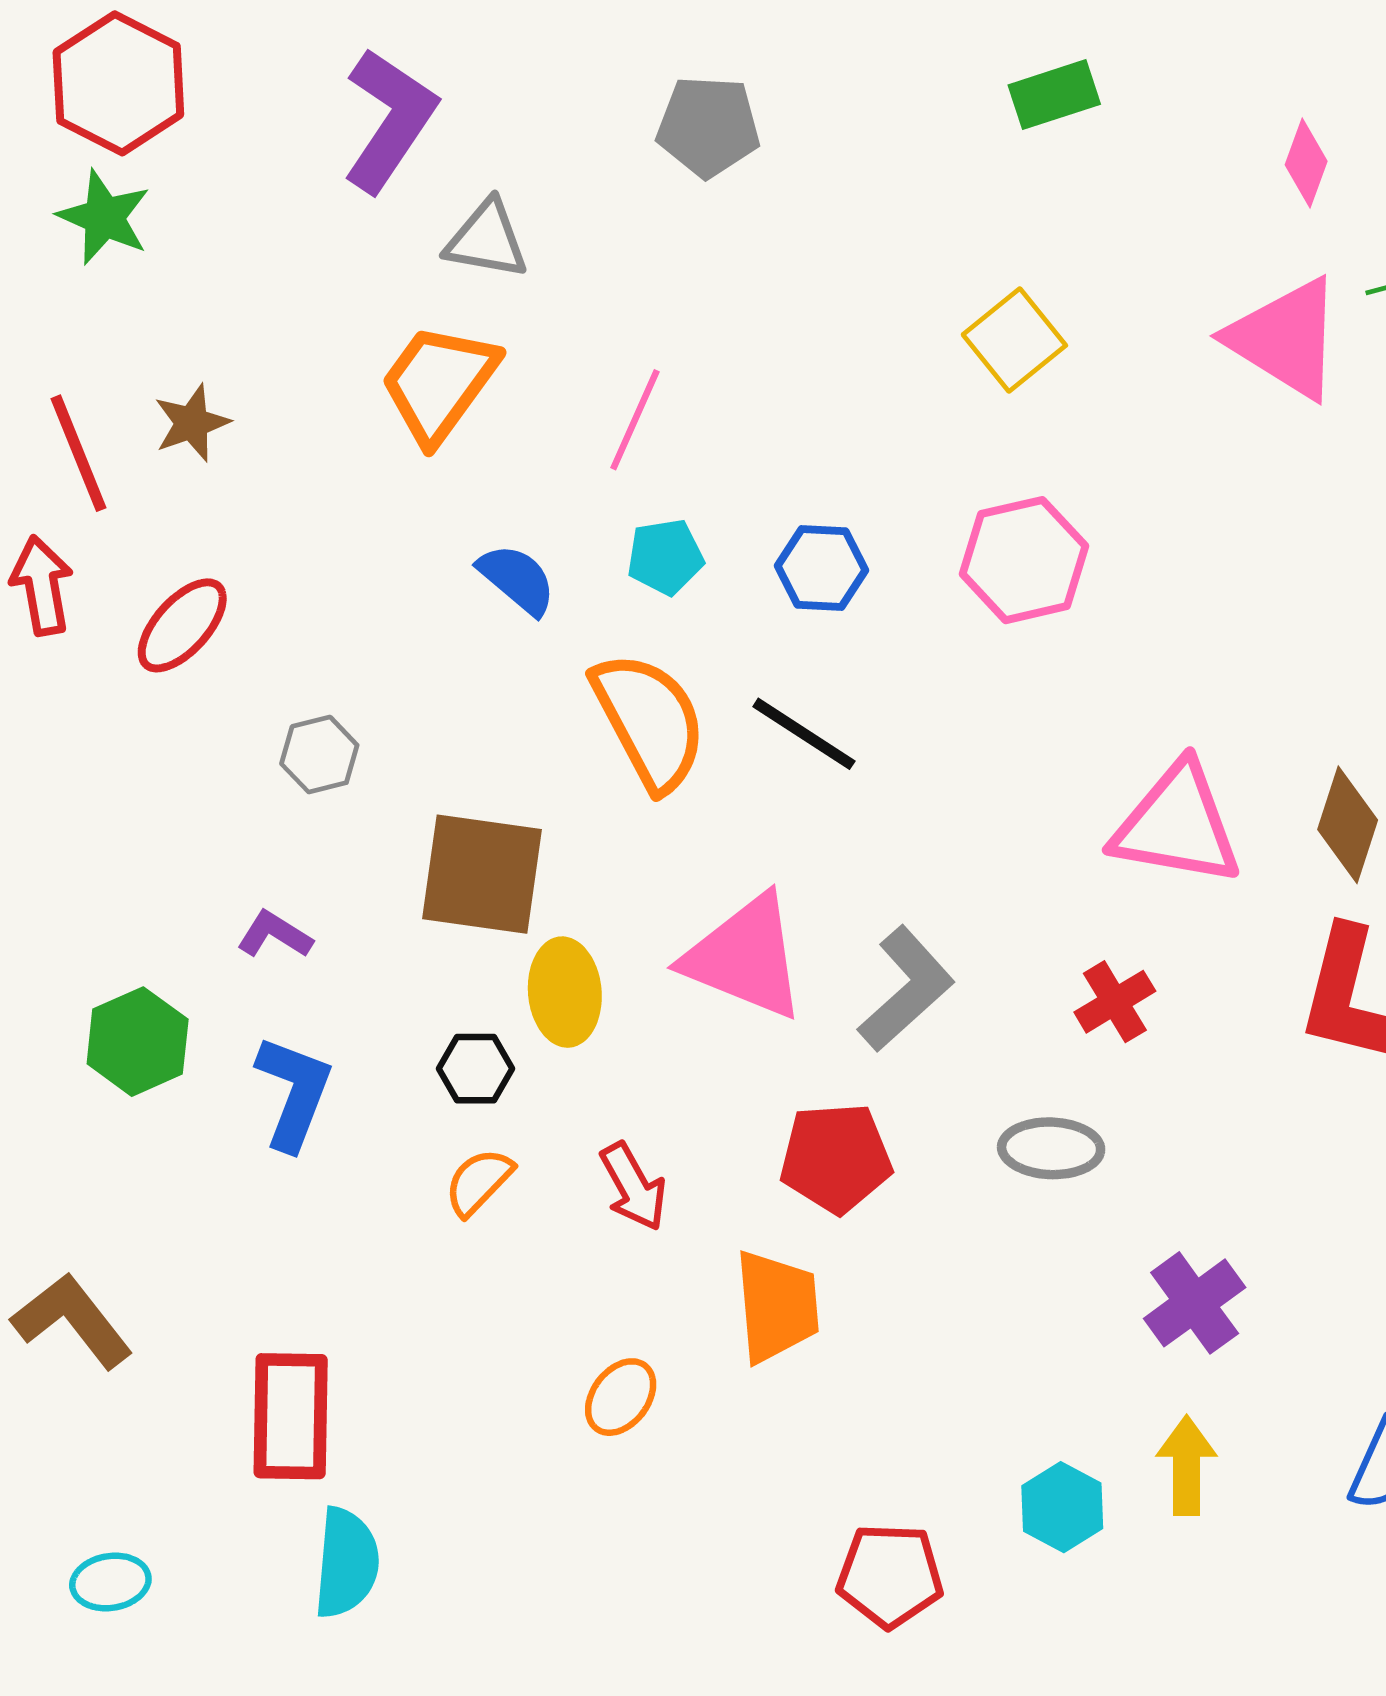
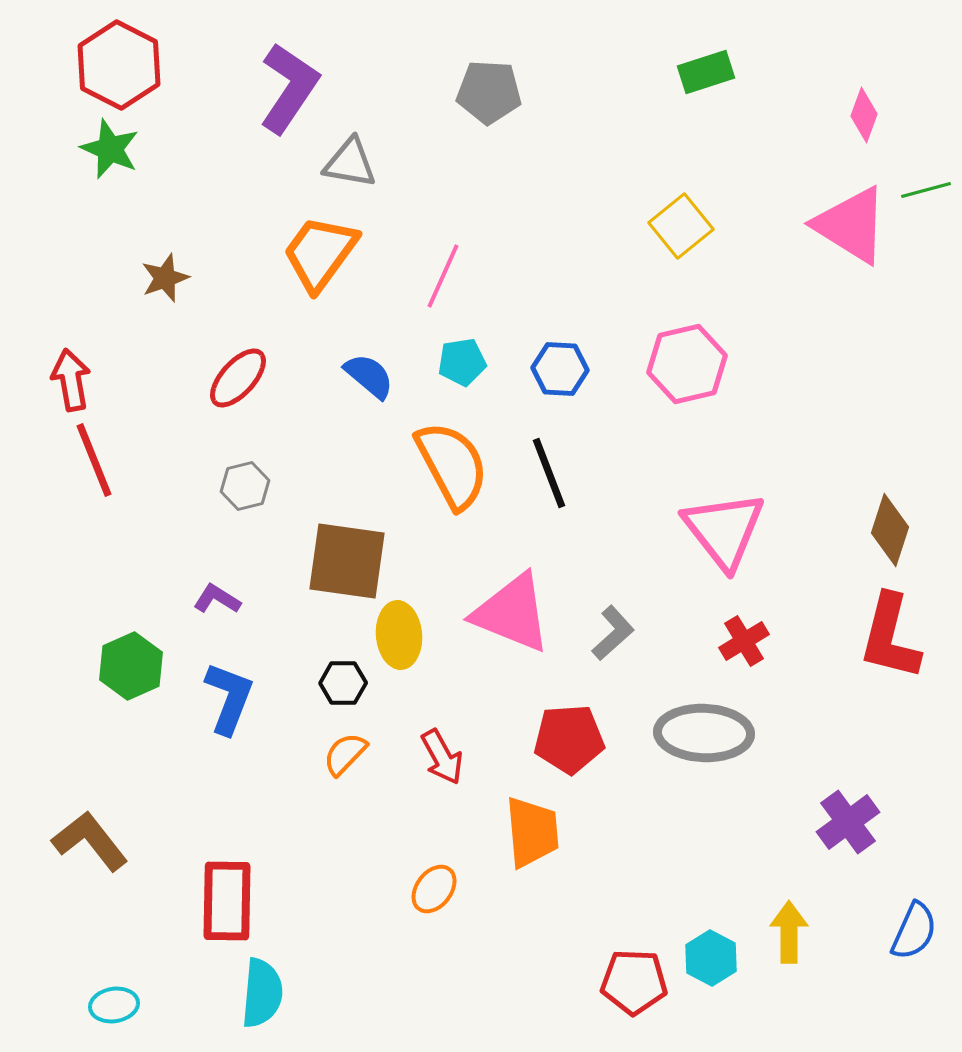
red line: (79, 453) -> (94, 460), moved
red ellipse: (182, 625) -> (238, 378), moved
black line: (804, 734) -> (549, 473), turned 36
pink triangle: (1177, 825) -> (724, 530), moved, turned 42
gray L-shape: (906, 989) -> (613, 633), size x0.7
gray ellipse: (1051, 1148) -> (704, 733), size x1.5
purple cross: (1195, 1303) -> (848, 822), moved
red pentagon: (890, 1576) -> (634, 982), moved

